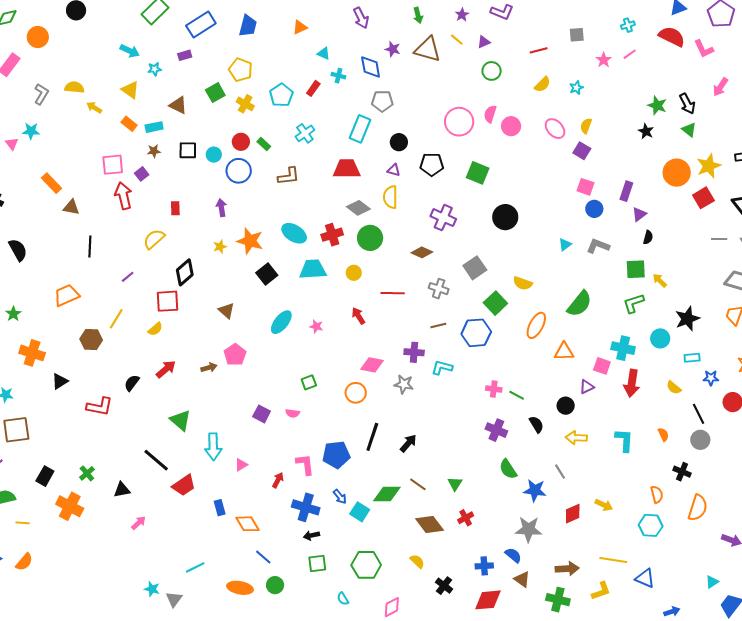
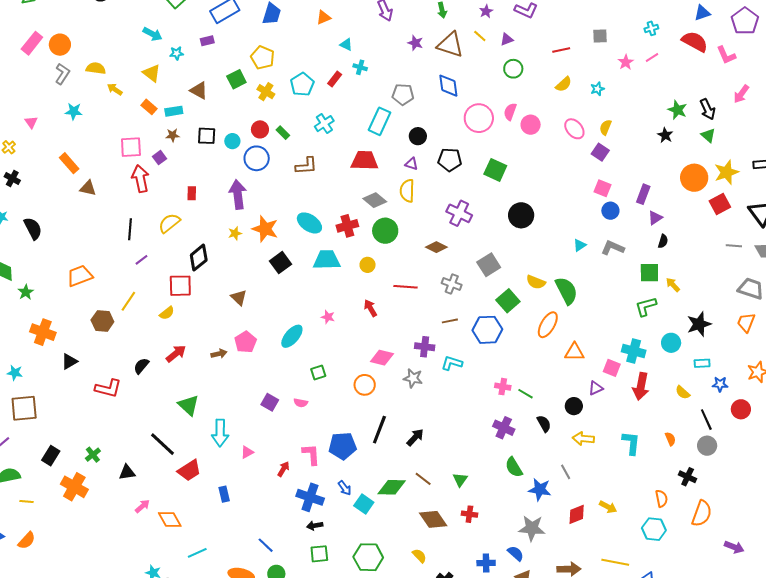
orange circle: (38, 37) -> (60, 45), moved
blue diamond: (371, 67) -> (448, 86), moved
cyan star: (31, 131) -> (74, 111), moved
purple arrow: (221, 208) -> (238, 194), size x1.6
black line: (90, 246) -> (130, 229), moved
green semicircle: (579, 304) -> (566, 291), moved, turned -68
cyan ellipse: (281, 322) -> (292, 336), moved
red cross: (466, 518) -> (469, 514), turned 35
orange diamond: (248, 524) -> (170, 520), moved

